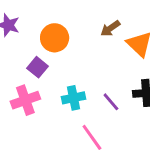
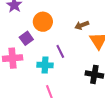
purple line: (111, 102) -> (60, 51), moved

